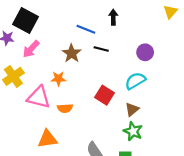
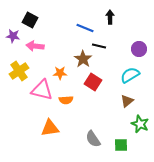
black square: (25, 20) -> (30, 20), size x0.7
pink arrow: (31, 49) -> (35, 46), turned 54
brown star: (72, 53) -> (83, 59), moved
red square: (104, 95) -> (93, 82), moved
green star: (133, 131) -> (140, 124), moved

